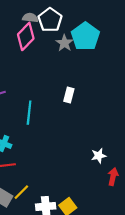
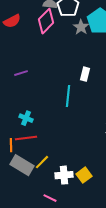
cyan line: (29, 113) -> (68, 96), moved

